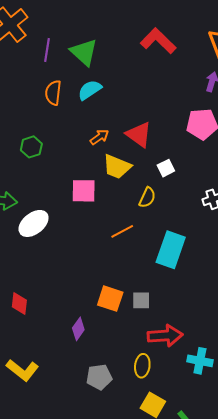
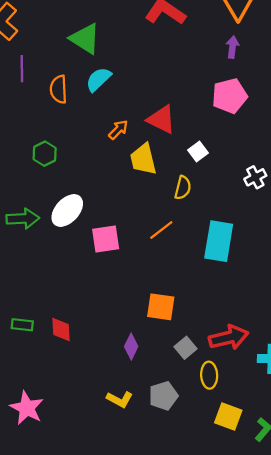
purple line: (47, 50) -> (22, 69), moved
yellow trapezoid: (117, 167) -> (143, 159), turned 64
pink square: (84, 191) -> (106, 239), moved
white ellipse: (34, 223) -> (67, 210), moved
gray square: (141, 300) -> (185, 348), moved, turned -30
yellow L-shape: (22, 370) -> (120, 399), moved, size x0.7

